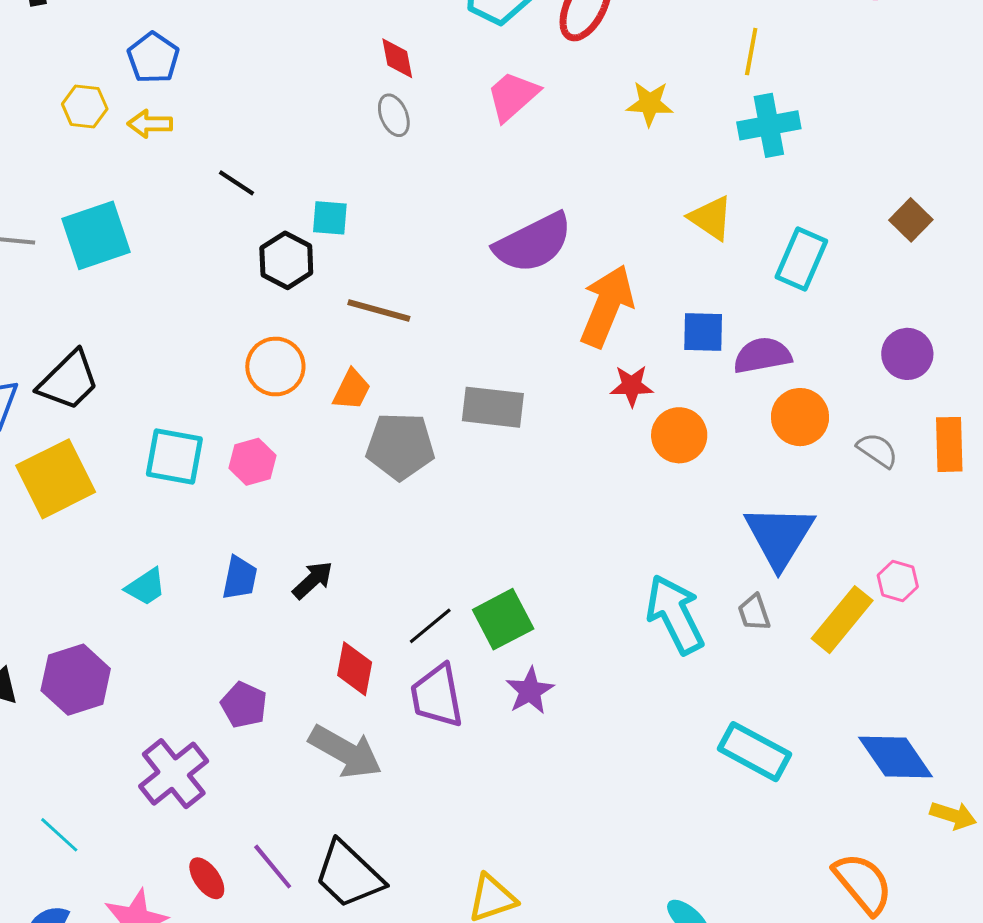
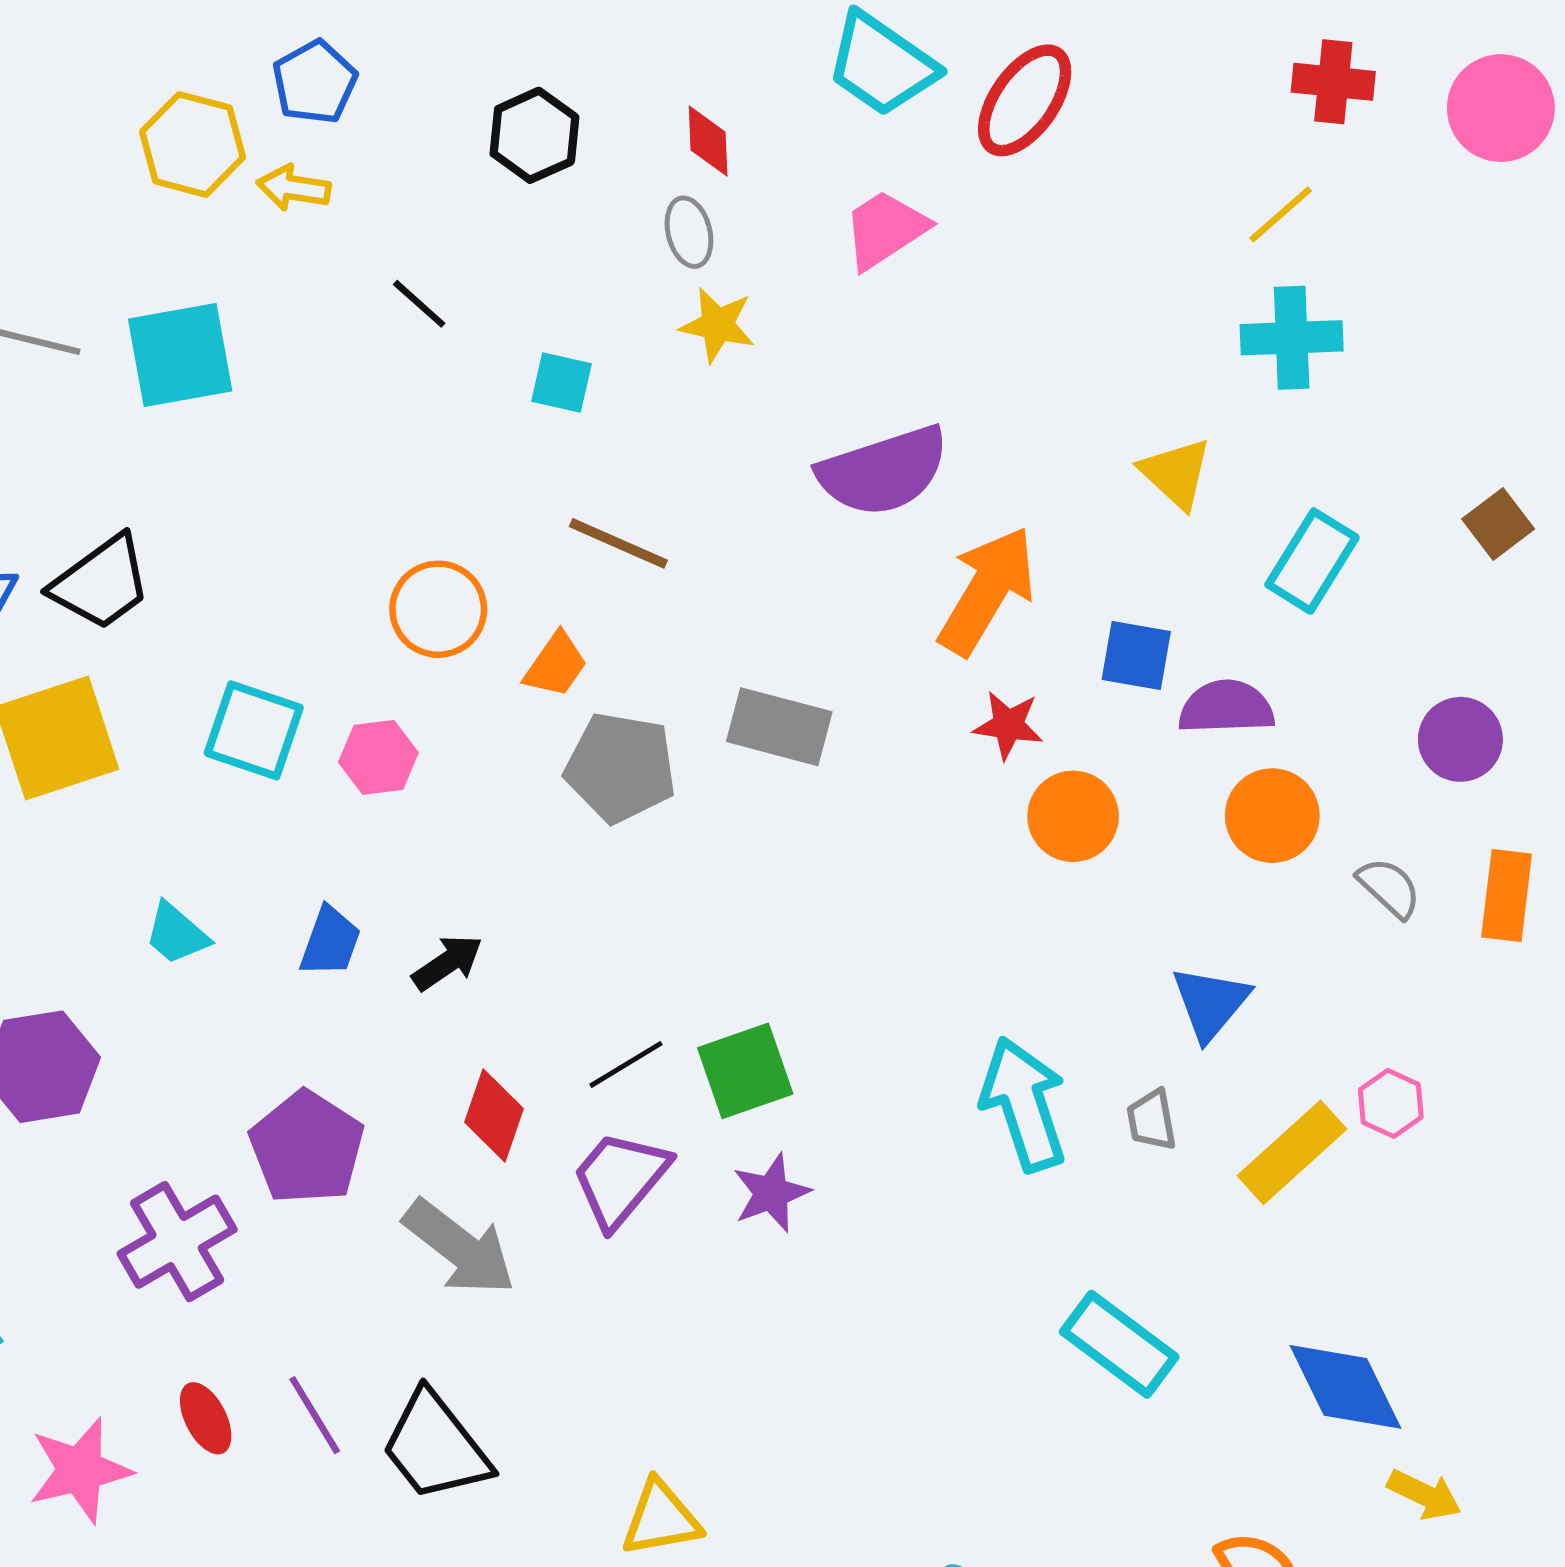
yellow line: (751, 52) -> (1281, 214), turned 30
yellow star: (650, 104) -> (717, 325), moved
yellow hexagon: (85, 106) -> (193, 144), size x1.4
black hexagon: (286, 260) -> (534, 135), moved
blue triangle: (779, 536) -> (1210, 1003), size x0.7
cyan trapezoid: (146, 587) -> (177, 934), turned 66
purple trapezoid: (437, 696) -> (620, 1179), turned 42
purple pentagon: (244, 705) -> (307, 1147), size x1.5

